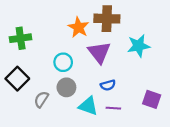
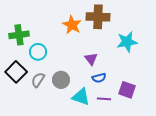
purple triangle: (99, 52) -> (91, 59), moved, size x0.6
cyan circle: (63, 62) -> (38, 52), moved
gray semicircle: (41, 99) -> (38, 80), moved
purple square: (152, 99) -> (127, 90), moved

